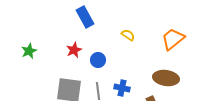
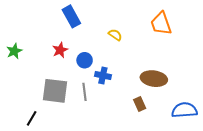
orange trapezoid: (173, 39) -> (161, 24), moved, turned -70
blue cross: (122, 88) -> (103, 76), moved

